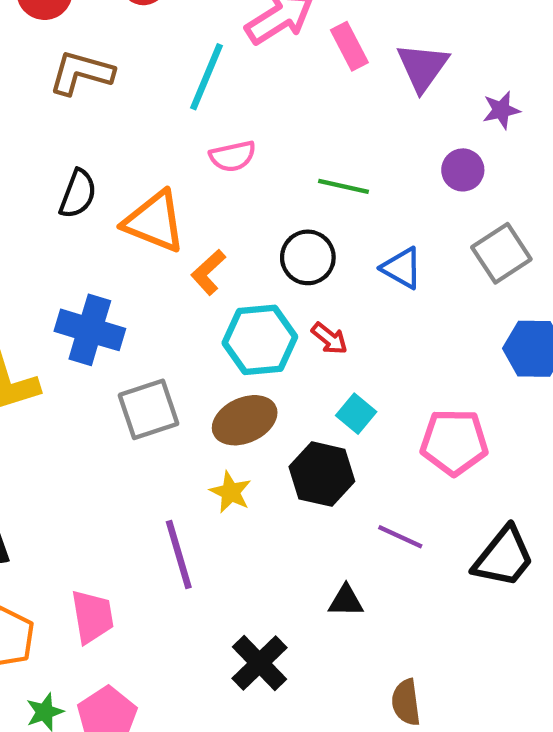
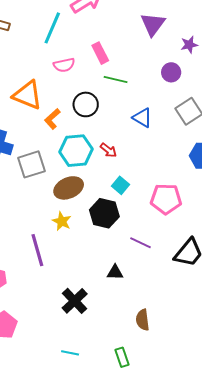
pink rectangle: (349, 46) -> (100, 53), moved
black circle: (308, 257) -> (86, 104), moved
gray square: (148, 409) -> (32, 164), moved

